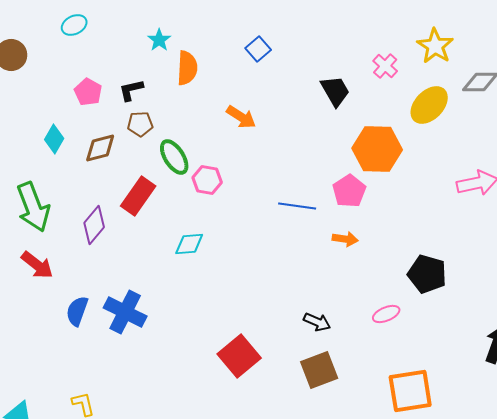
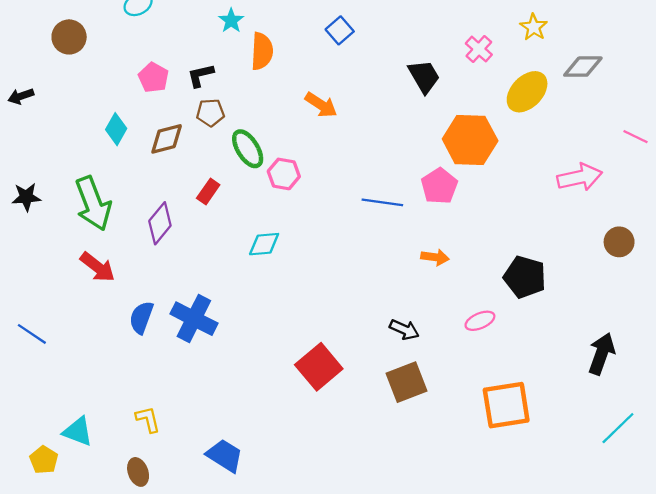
yellow star: (435, 46) -> (534, 27), size x0.7
red rectangle: (138, 196) -> (208, 191), size x0.6
orange arrow: (345, 239) -> (435, 257), moved

